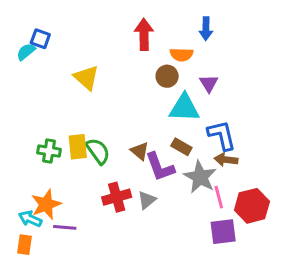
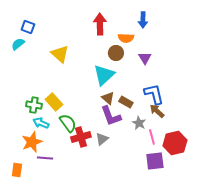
cyan semicircle: (26, 52) -> (18, 44), moved
cyan triangle: (184, 108) -> (104, 75), moved, turned -45
yellow rectangle: (78, 147) -> (54, 102), turned -36
green semicircle: (98, 151) -> (68, 123), moved
brown triangle: (140, 151) -> (108, 98), moved
brown arrow: (226, 160) -> (157, 111), turned 35
gray star: (200, 177) -> (139, 123), size x0.6
cyan arrow: (30, 219) -> (41, 123), moved

